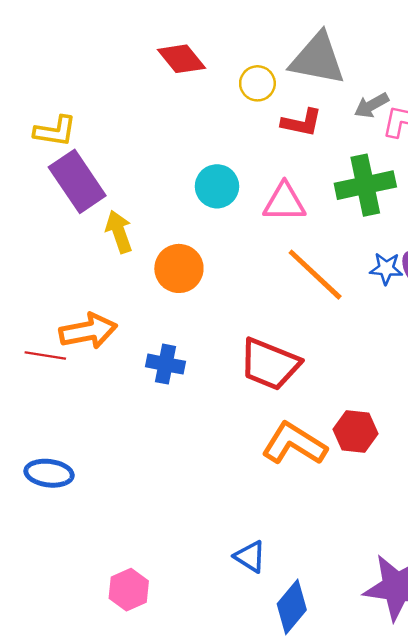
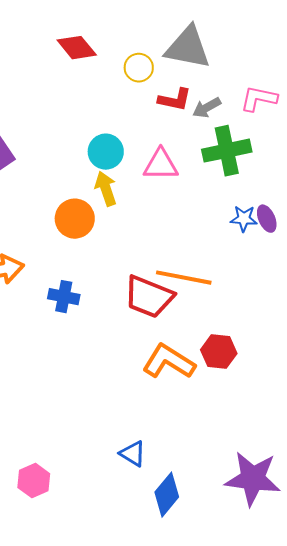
gray arrow: (371, 105) -> (207, 108), moved
yellow arrow: (119, 232) -> (106, 189), moved
orange line: (315, 275) -> (184, 278), moved, turned -32

